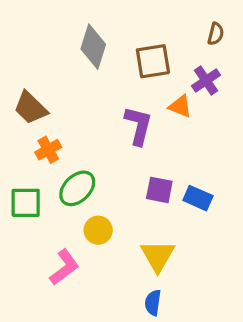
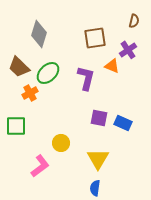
gray diamond: (93, 47) -> (39, 34), moved
green ellipse: (77, 188) -> (48, 73), moved

